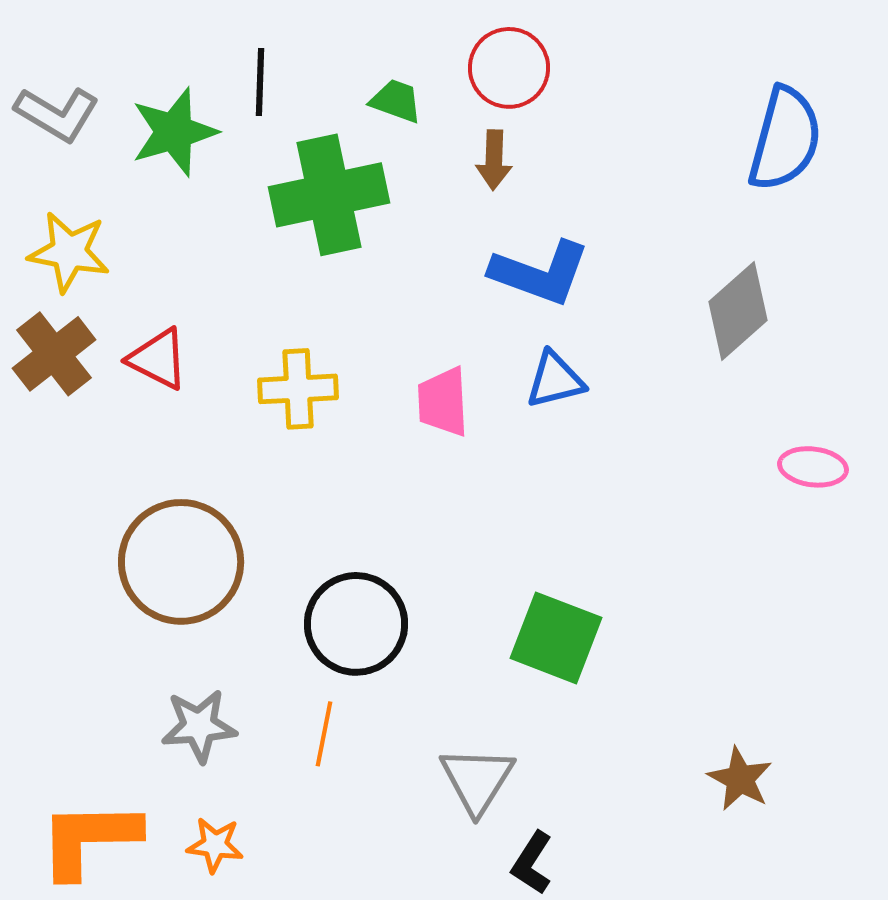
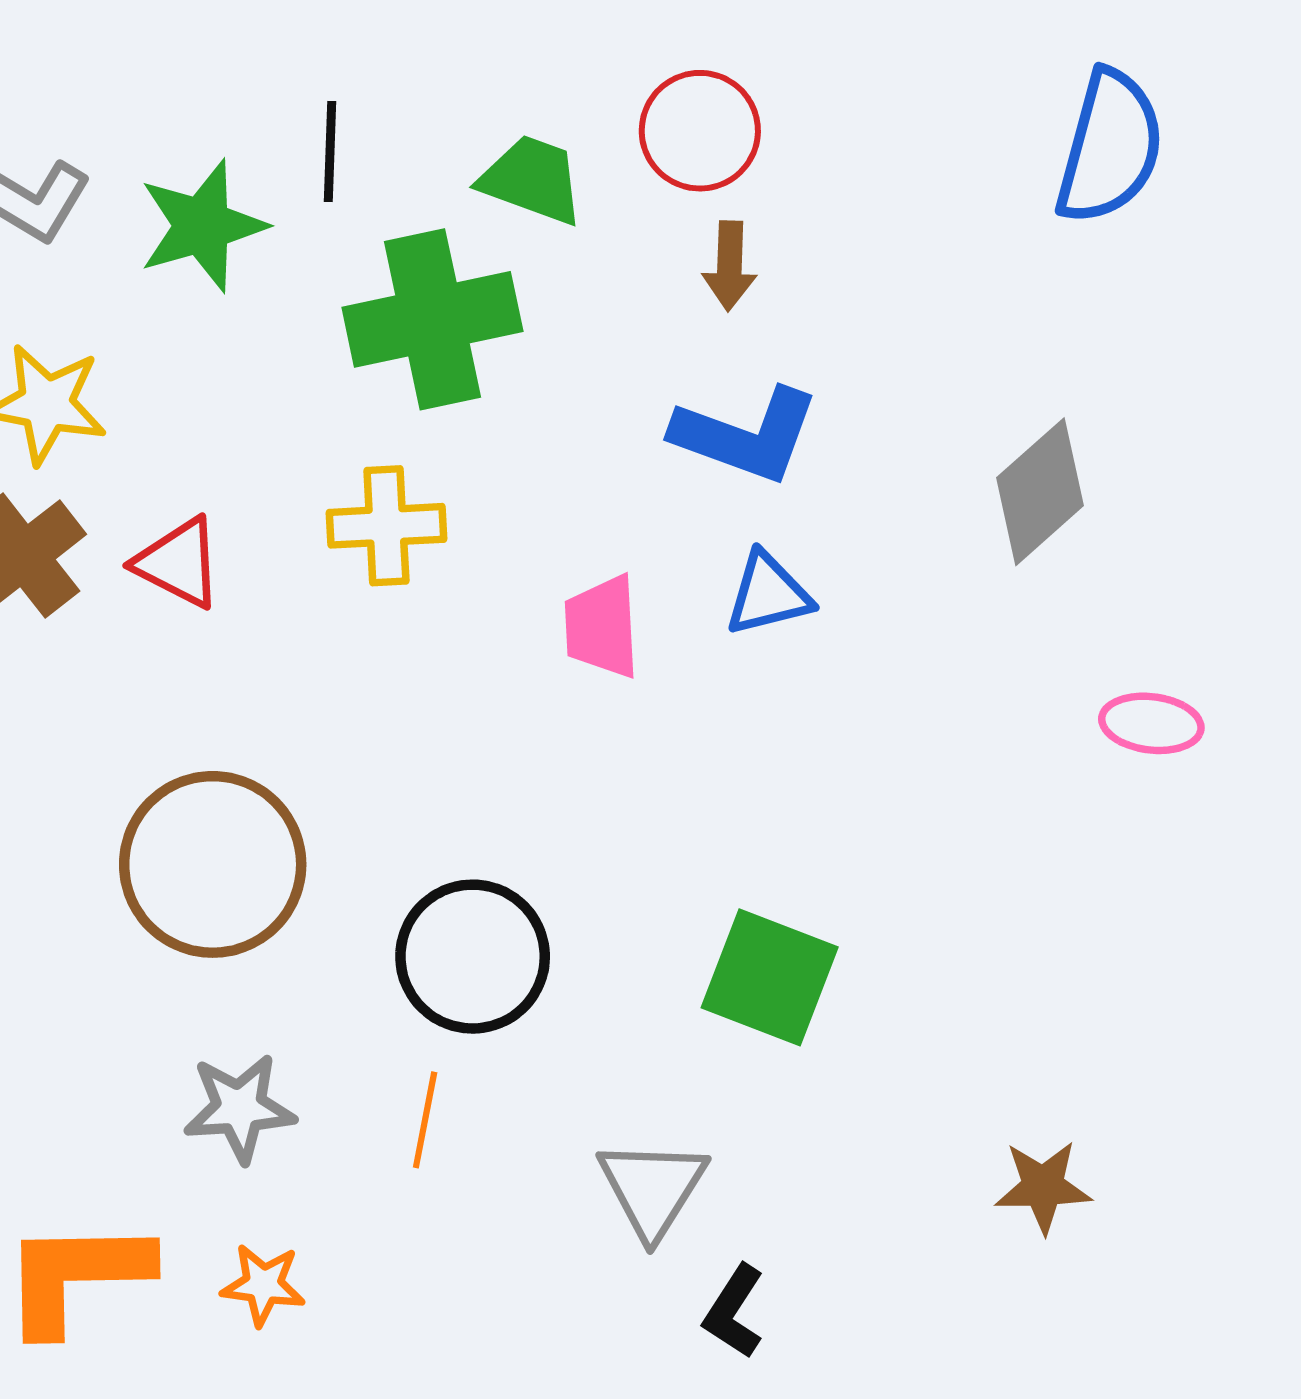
green trapezoid: (396, 101) -> (532, 180), size x1.4
blue semicircle: (785, 139) -> (1110, 147), moved
brown arrow: (494, 160) -> (730, 266), moved
yellow cross: (298, 389) -> (386, 526), moved
brown star: (740, 779) -> (1043, 1187), turned -30

